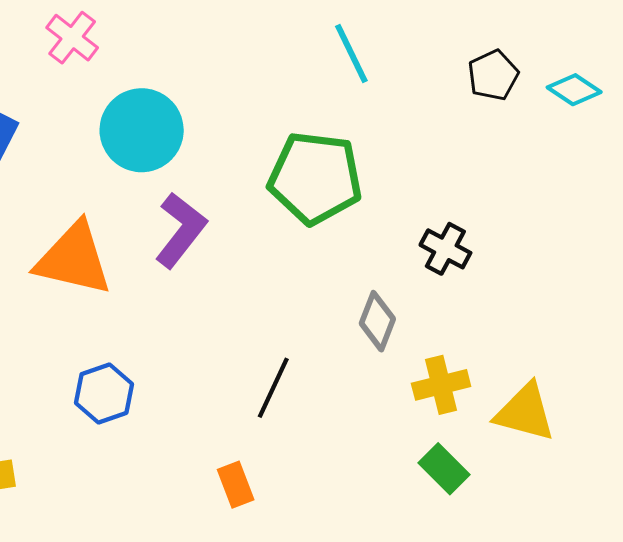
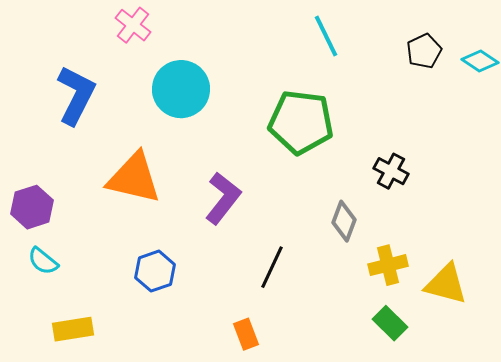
purple L-shape: (181, 230) -> (223, 198), moved

